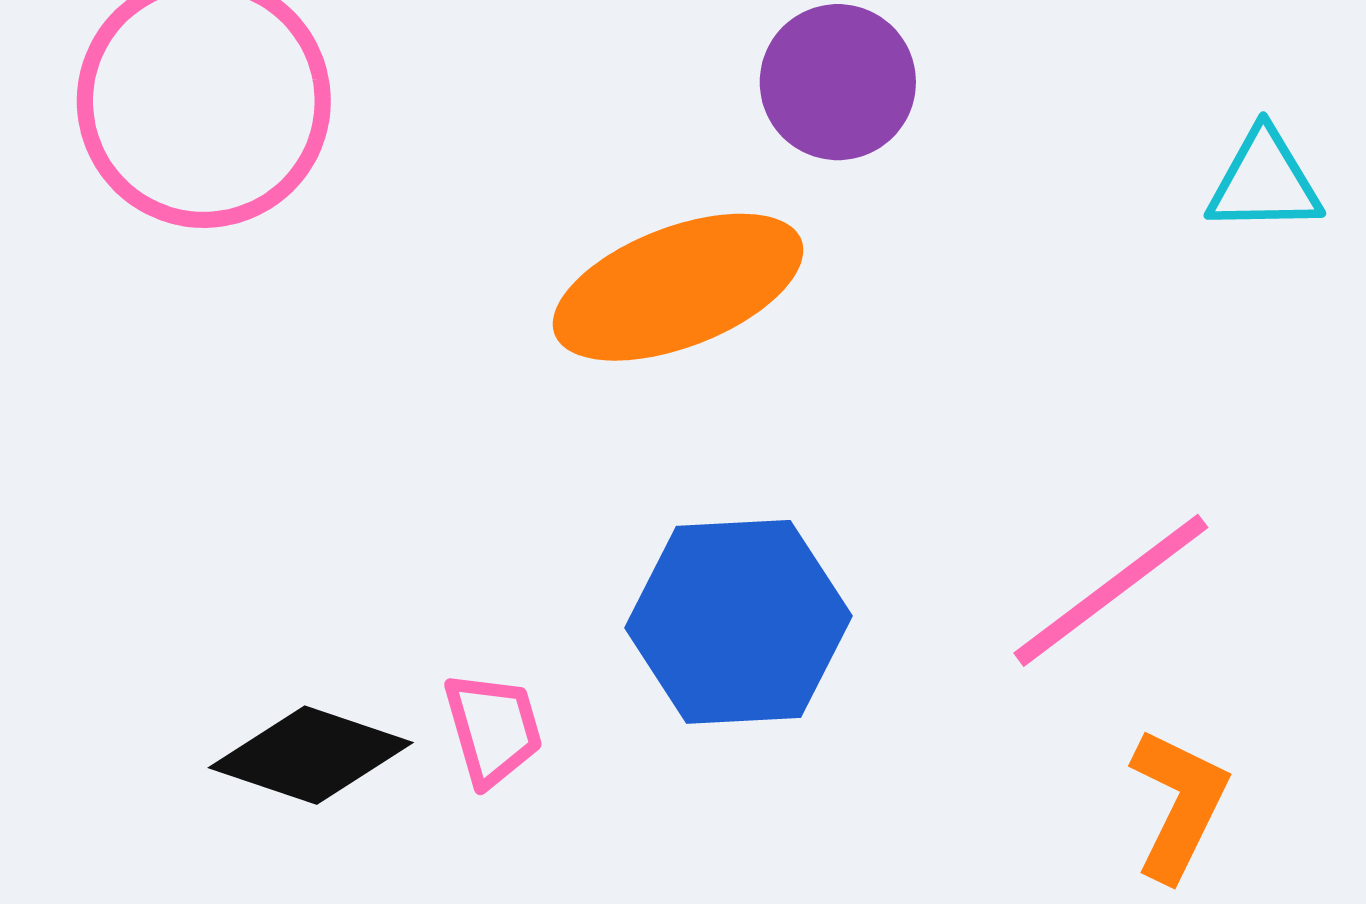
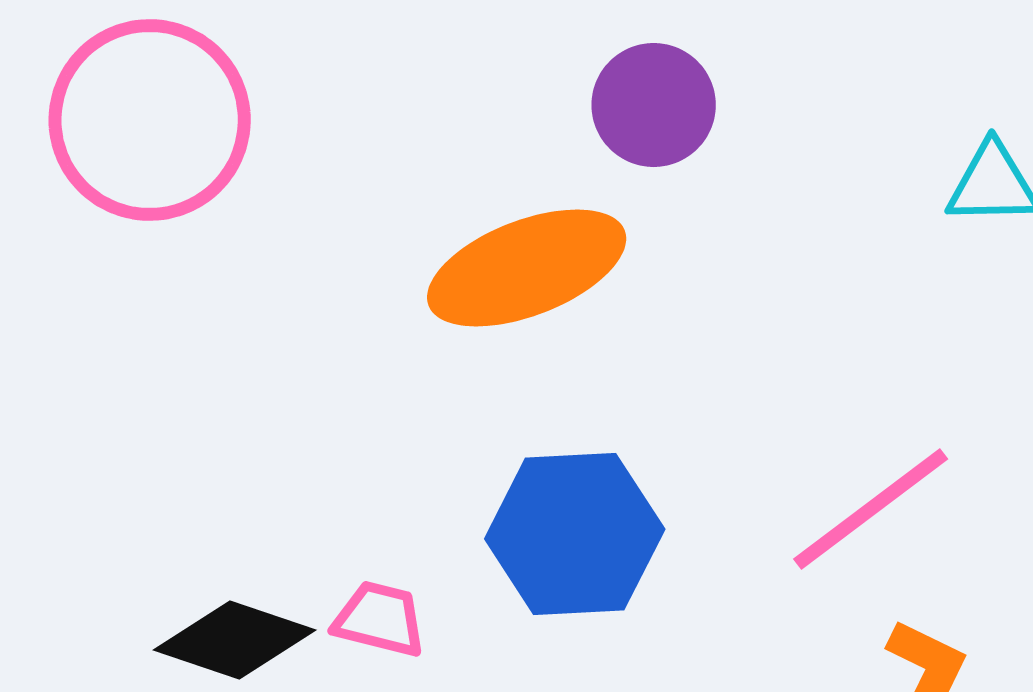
pink trapezoid: (493, 729) -> (380, 619), turned -60

